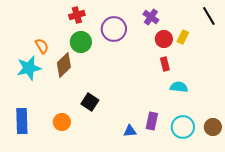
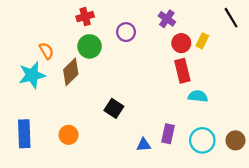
purple circle: (114, 29) -> (126, 32), size x0.7
red rectangle: (165, 64) -> (182, 71), size x1.5
black square: (90, 102) -> (114, 108), moved

